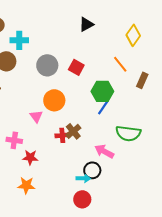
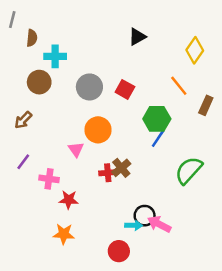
green semicircle: (128, 133) -> (189, 170), turned 125
pink arrow: (104, 151) -> (159, 224), moved
red circle: (82, 199) -> (119, 251), moved

